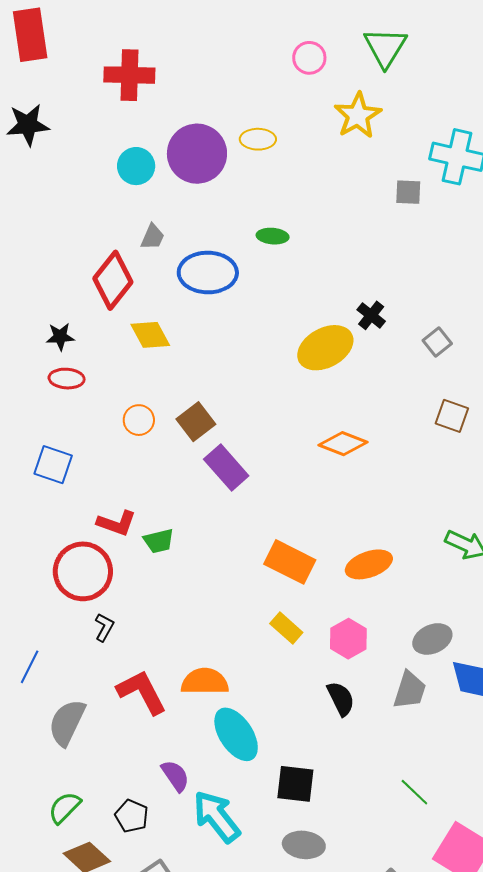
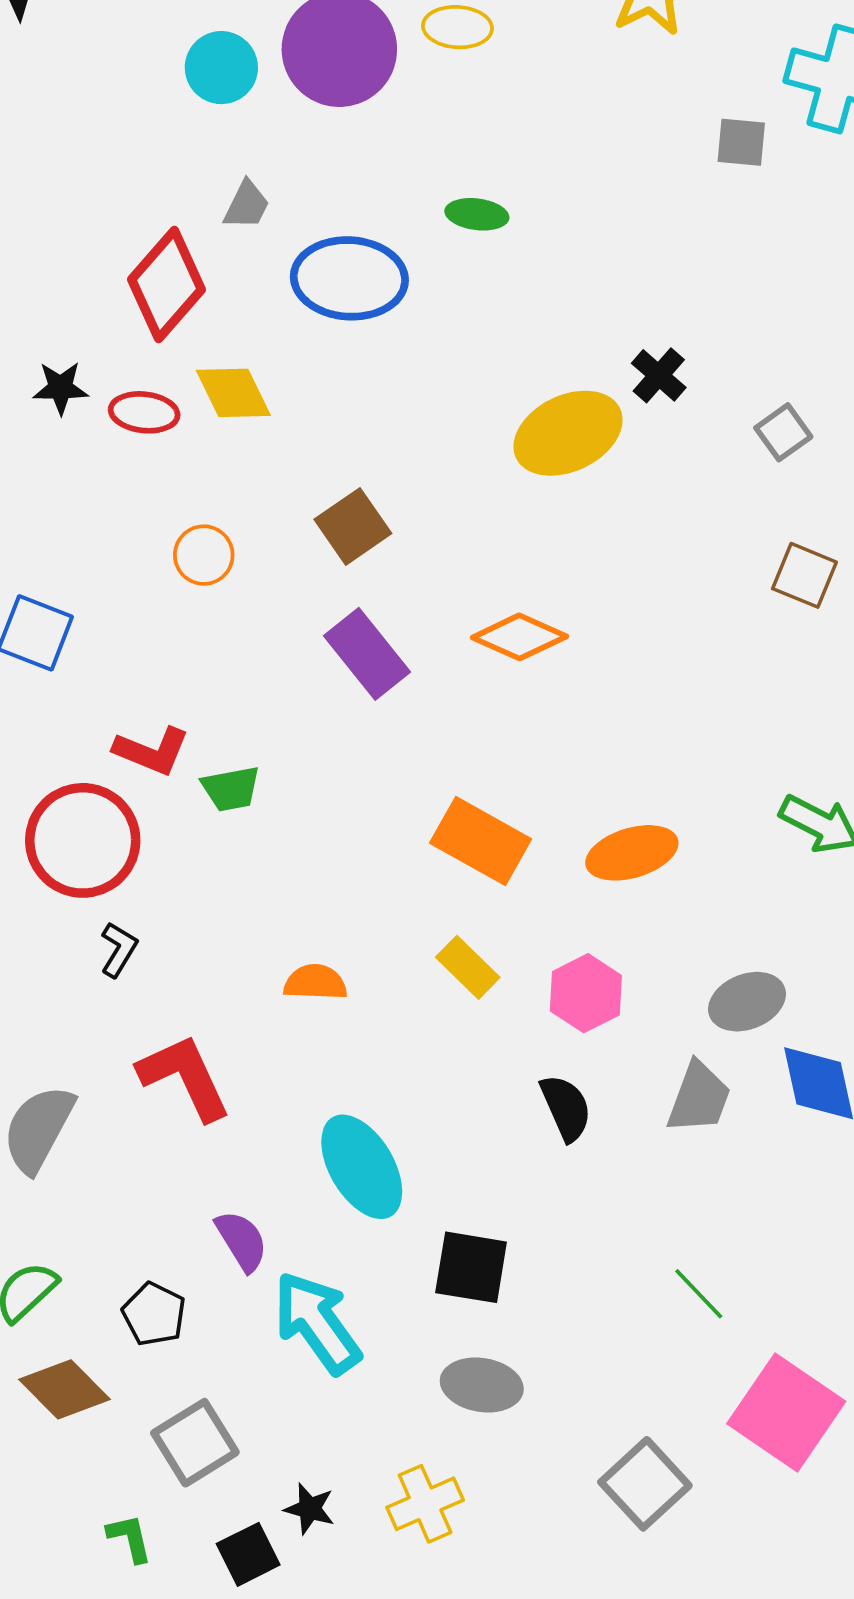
red ellipse: (67, 379) -> (144, 412), moved
brown square: (196, 422) -> (353, 526), moved
orange diamond: (343, 444) -> (519, 637), moved
orange semicircle: (205, 682) -> (315, 982), moved, size x0.7

